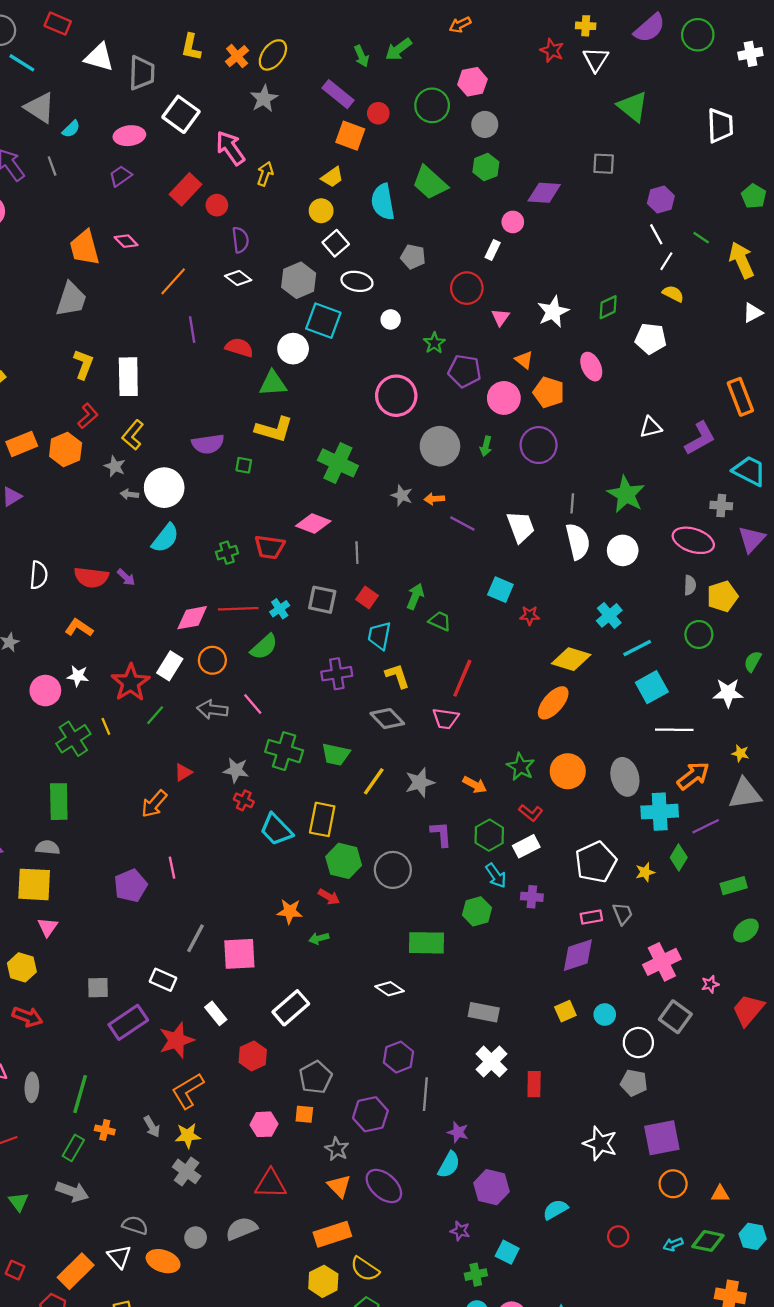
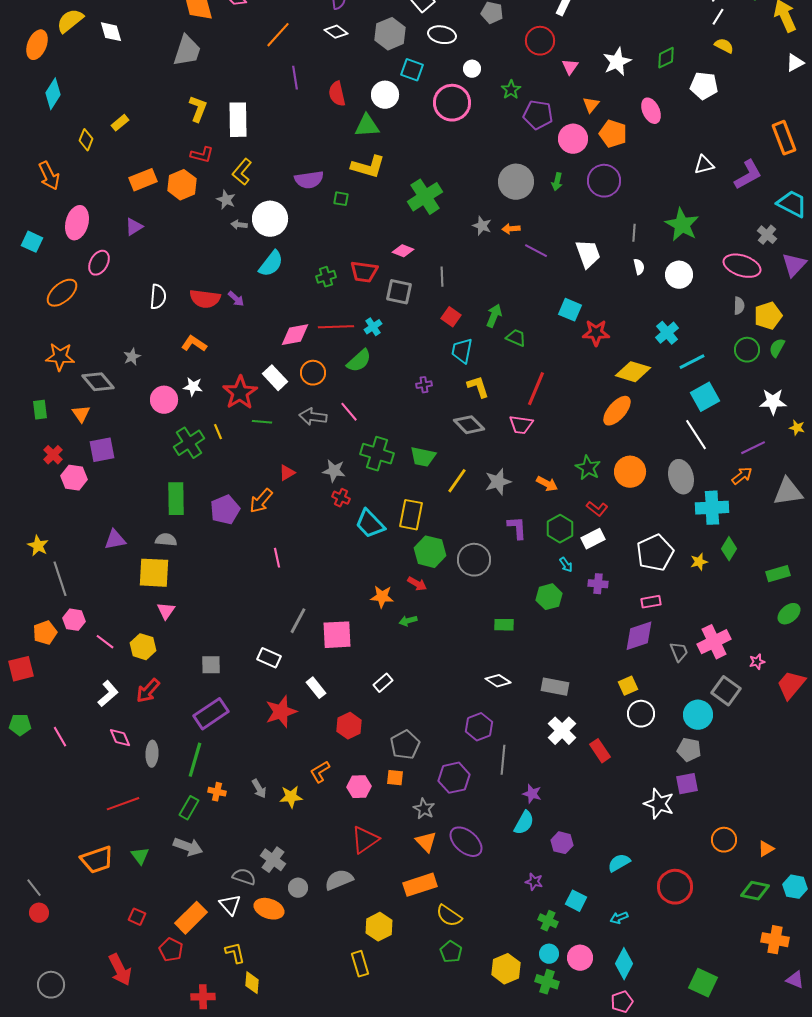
cyan square: (323, 321) -> (412, 70), size x0.7
red semicircle: (239, 348) -> (337, 94), turned -120
orange triangle: (524, 360) -> (591, 105), turned 30
pink circle: (396, 396) -> (452, 103), moved
red L-shape: (88, 416) -> (202, 155), turned 55
green cross: (338, 463) -> (425, 197), turned 32
gray cross: (721, 506) -> (767, 235), turned 36
pink diamond: (313, 524) -> (403, 251), size x0.7
white semicircle: (578, 541) -> (639, 267), size x0.5
gray square: (322, 600) -> (399, 292), moved
red star: (530, 615) -> (596, 333), size x1.5
green semicircle: (753, 661) -> (777, 348), moved
white rectangle: (170, 666) -> (275, 378), turned -75
purple cross: (337, 674) -> (424, 385), size x0.6
green line: (155, 715) -> (262, 422), turned 54
white line: (674, 730) -> (696, 435), moved, turned 56
yellow star: (740, 753) -> (797, 428), moved
orange arrow: (693, 776) -> (742, 476), size x0.7
purple line: (706, 826) -> (753, 448), moved
cyan arrow: (496, 876) -> (566, 565), size x0.7
purple pentagon: (131, 886) -> (225, 510), moved
gray trapezoid: (623, 914) -> (679, 652), moved
green rectangle: (426, 943) -> (504, 625), size x0.6
white diamond: (389, 989) -> (498, 681), moved
white rectangle: (291, 1008) -> (383, 683), size x0.6
cyan circle: (605, 1015) -> (698, 715), moved, size x1.5
red arrow: (27, 1017) -> (148, 691), turned 112
purple rectangle: (128, 1022) -> (211, 714), moved
white circle: (638, 1043) -> (641, 714), moved
red rectangle: (534, 1084) -> (600, 751), turned -35
orange L-shape: (188, 1091) -> (320, 772), moved, size x0.7
purple square: (662, 1138) -> (687, 784), moved, size x0.7
gray cross: (187, 1171) -> (273, 860), moved
red triangle: (271, 1184) -> (365, 840), turned -36
purple hexagon: (491, 1187) -> (562, 843), size x0.7
orange triangle: (720, 1194) -> (766, 849), turned -30
red circle: (618, 1236) -> (675, 887), size x1.8
cyan arrow: (673, 1244) -> (619, 918), moved
green cross: (476, 1275) -> (548, 921), turned 36
yellow hexagon: (323, 1281) -> (379, 927), moved

